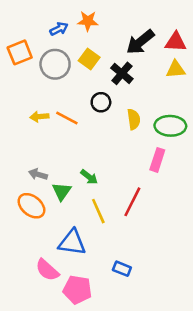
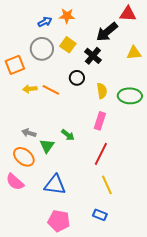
red triangle: (176, 42) -> (128, 14), moved
orange square: (20, 52) -> (15, 65), moved
pink rectangle: (157, 160) -> (100, 121), moved
yellow line: (98, 211) -> (107, 185), moved
blue rectangle: (122, 269) -> (100, 215), moved
pink semicircle: (47, 270) -> (15, 182), moved

